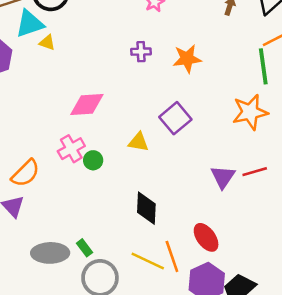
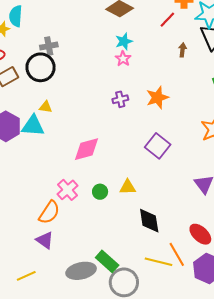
cyan triangle: (30, 24) -> (33, 126), moved, turned 35
yellow triangle: (138, 142) -> (128, 187), moved
pink cross: (71, 149) -> (68, 190), moved
green rectangle: (84, 248) -> (107, 261), size x1.6

